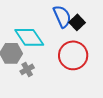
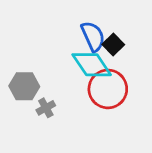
cyan diamond: (29, 37) -> (92, 65), moved

